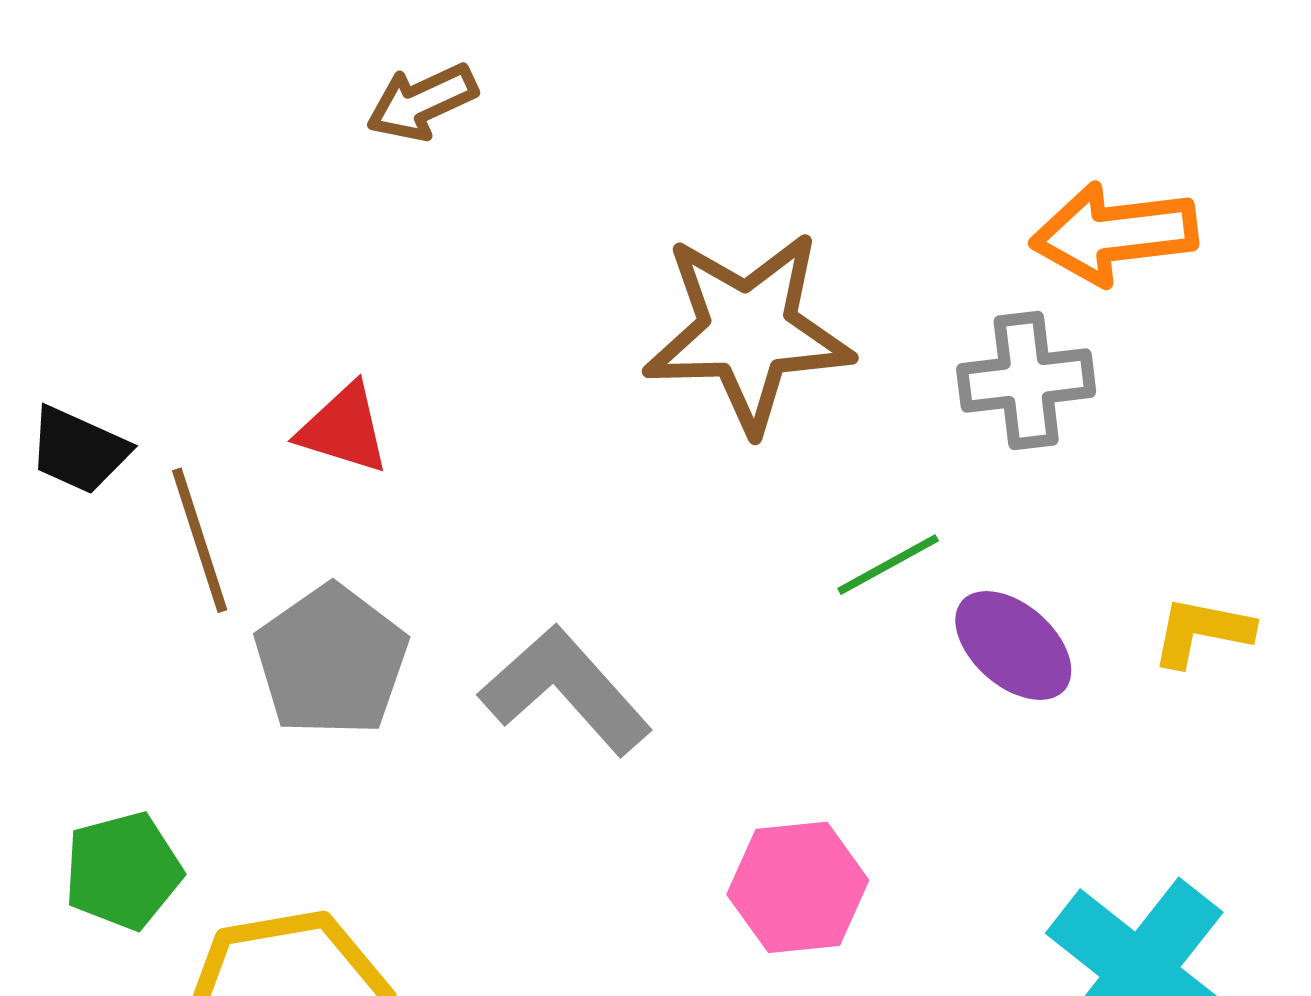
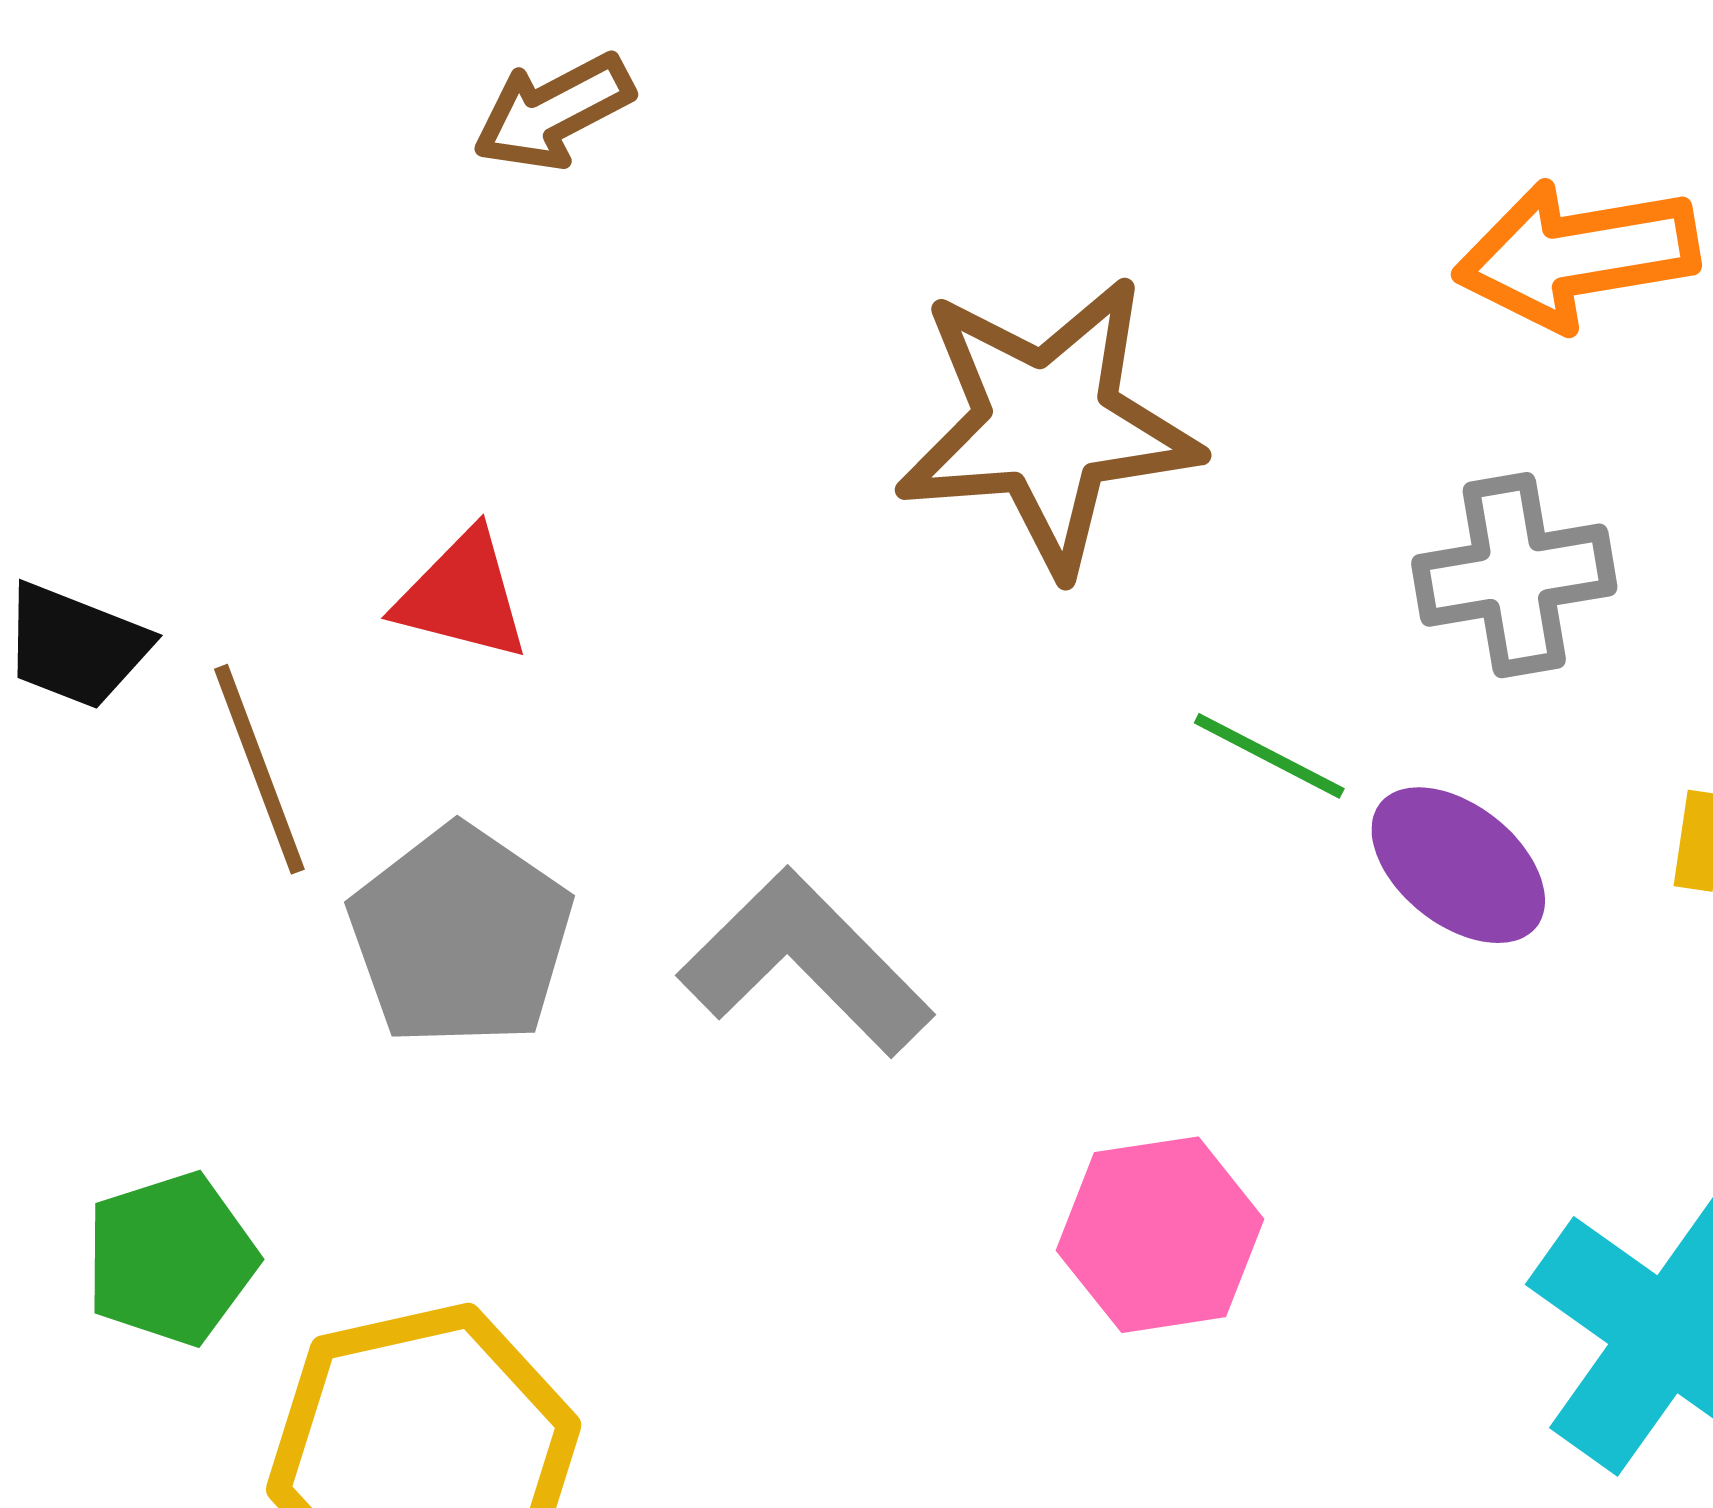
gray cross: (1026, 380) -> (1514, 575), moved
green line: (888, 565) -> (1269, 756), turned 59

